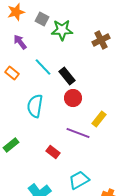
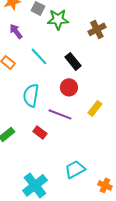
black rectangle: (67, 76) -> (73, 61), moved
purple line: (78, 133) -> (60, 114), moved
red rectangle: (53, 152) -> (40, 132), moved

